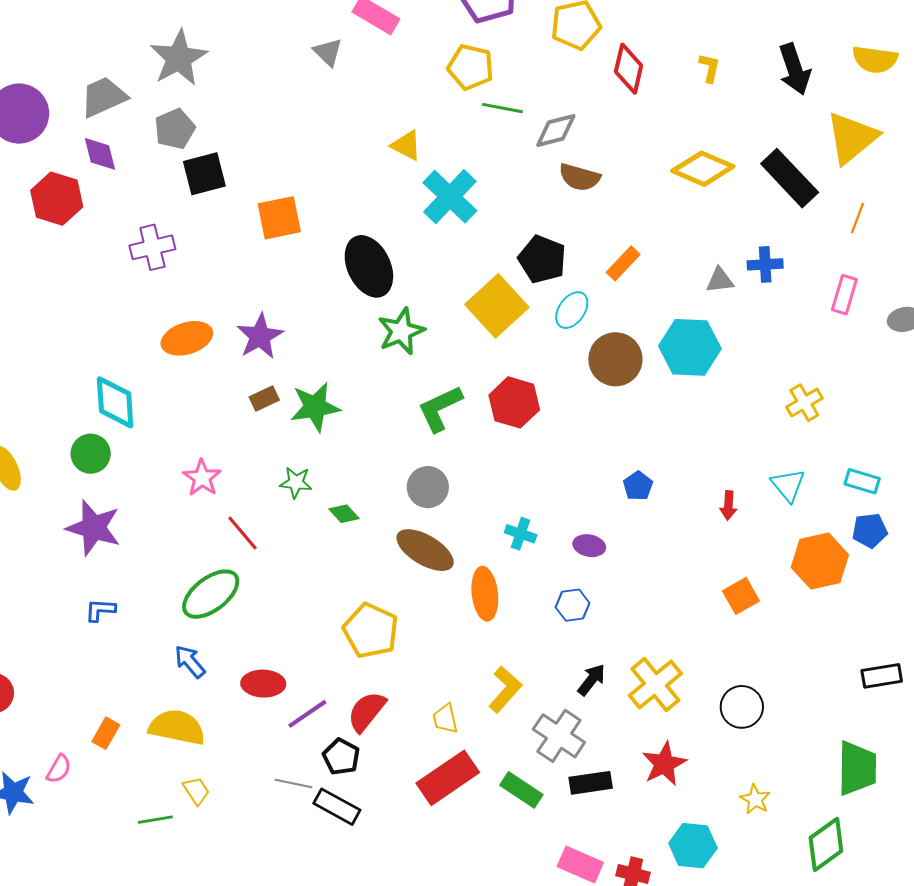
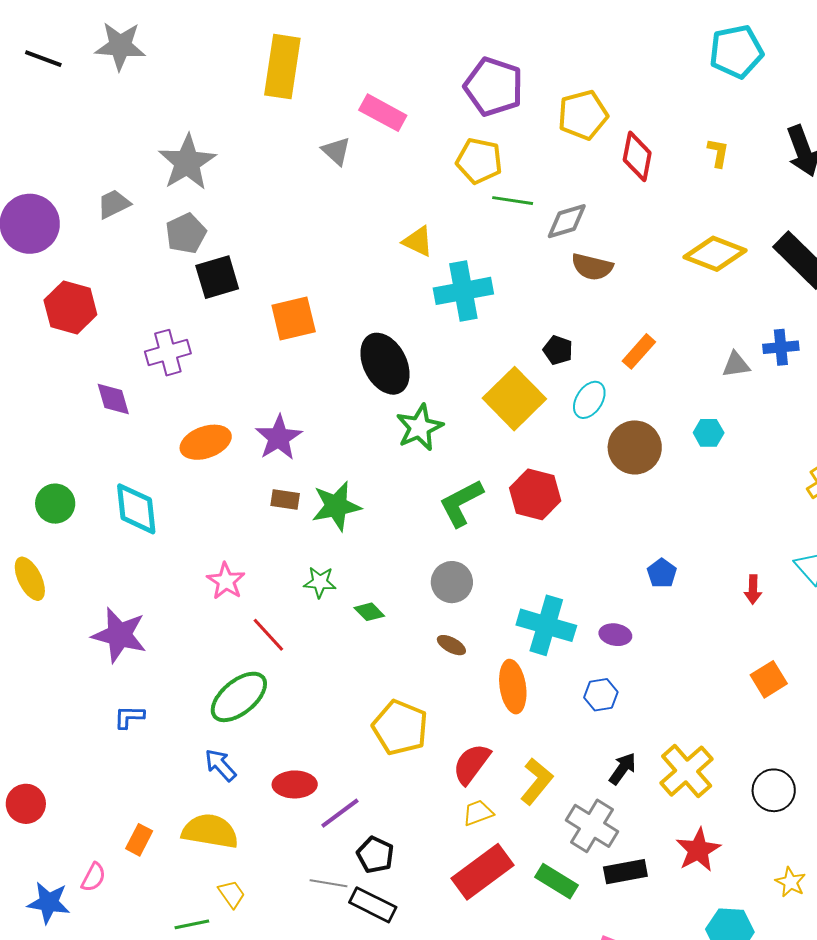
gray trapezoid: (104, 97) -> (114, 204), size x0.7
purple diamond: (100, 154) -> (113, 399), moved
cyan cross: (450, 197) -> (463, 291), turned 38
black pentagon: (542, 259) -> (558, 350), size x0.6
cyan hexagon: (690, 347) -> (709, 433), size x0.5
brown rectangle: (264, 398) -> (285, 500), turned 36
green circle: (91, 454) -> (55, 504), moved
cyan cross: (521, 534) -> (546, 625), size x1.8
brown ellipse: (425, 550) -> (451, 645), size x0.5
red semicircle: (367, 711) -> (471, 764), moved
yellow trapezoid: (445, 719) -> (478, 813), turned 84

